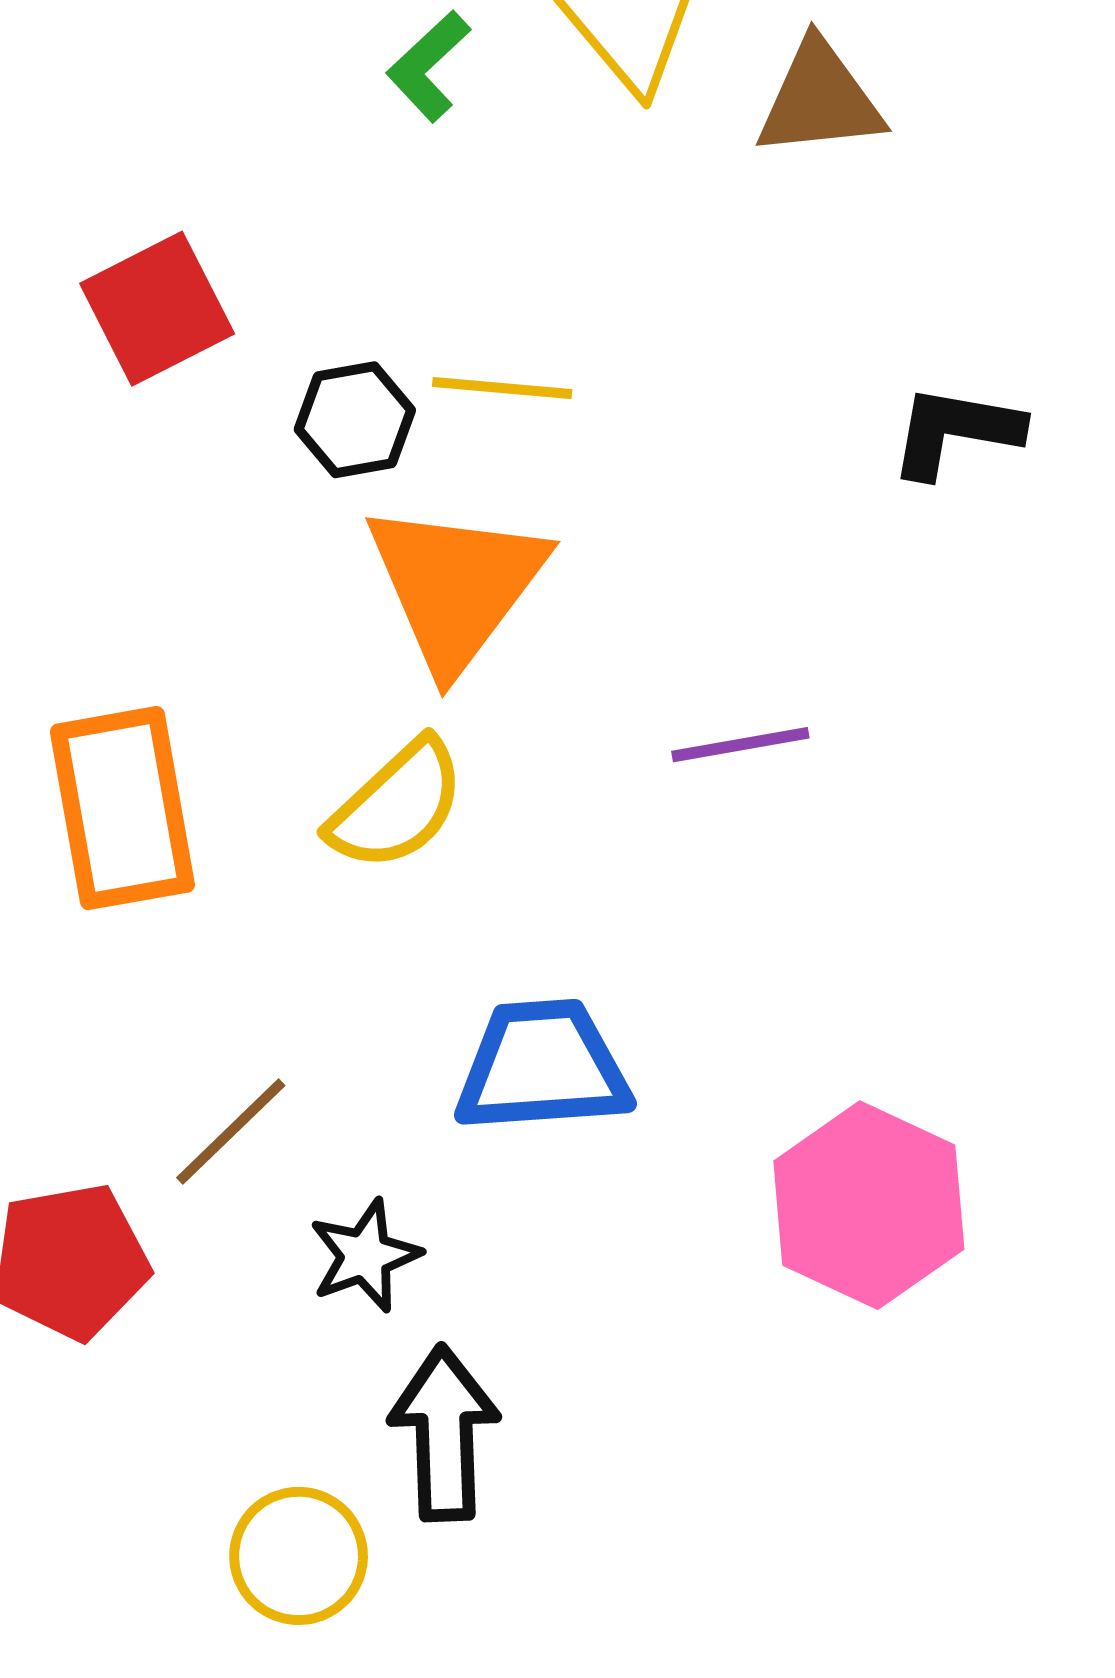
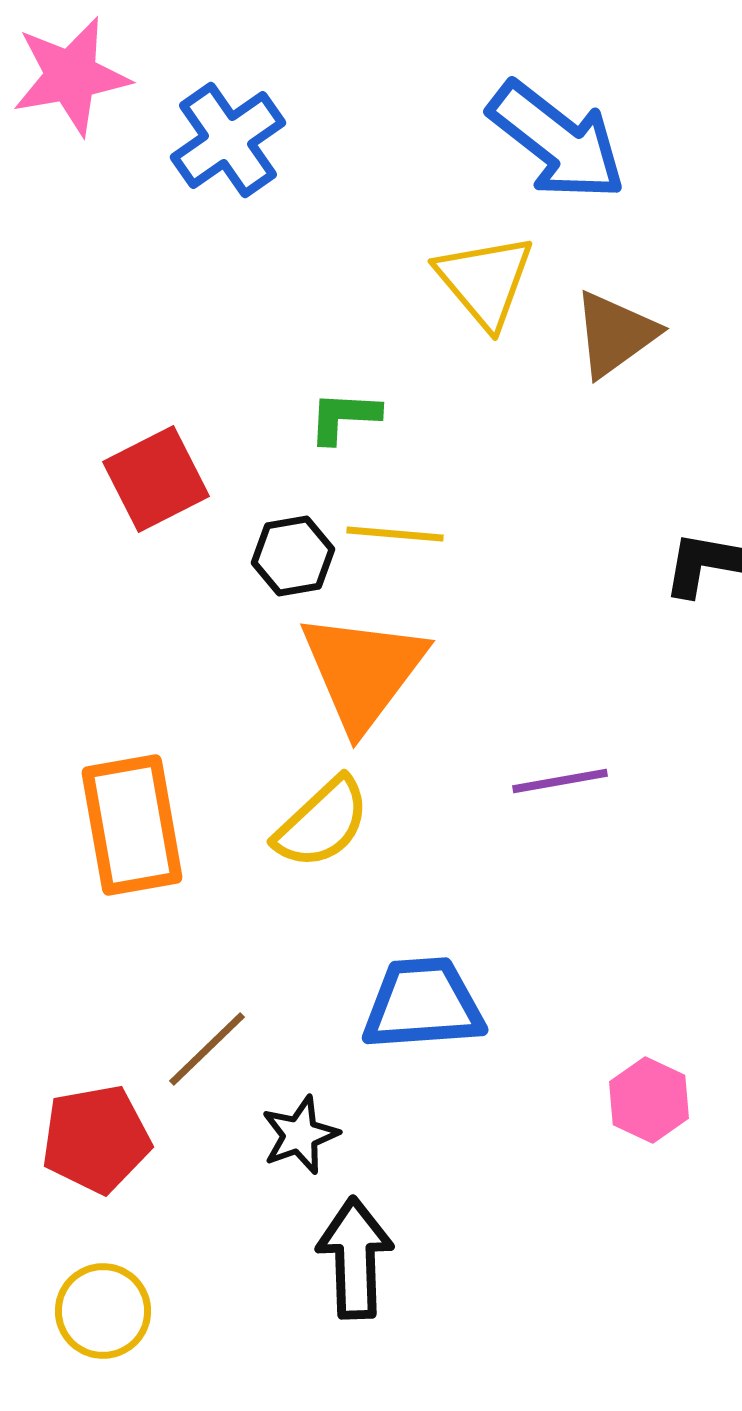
green L-shape: (428, 66) -> (344, 417), moved, turned 46
brown triangle: (820, 99) -> (615, 334), turned -30
pink hexagon: (869, 1205) -> (649, 1100), size x0.6
yellow circle: (299, 1556) -> (103, 1311), moved

